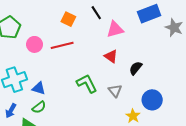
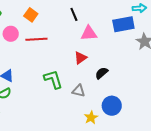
orange square: (68, 19) -> (31, 15), moved
red triangle: (111, 56) -> (80, 58), turned 40
gray triangle: (115, 91) -> (79, 91), turned -48

